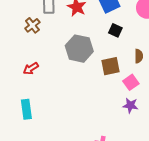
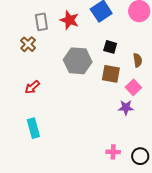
black square: (115, 30) -> (110, 47), moved
brown square: (111, 66) -> (111, 74), turned 30
purple star: (130, 105) -> (126, 108), moved

